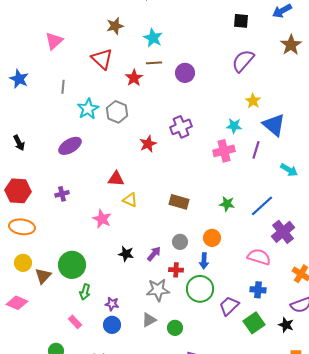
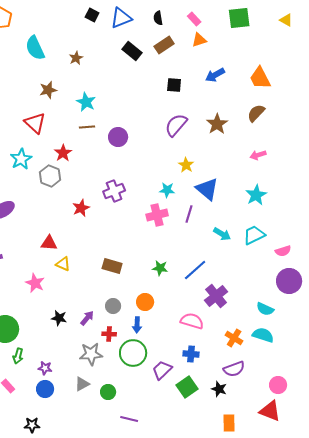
brown star: (291, 45) -> (217, 124), moved
red star: (134, 78) -> (63, 153), moved
cyan star: (88, 109) -> (21, 159), moved

